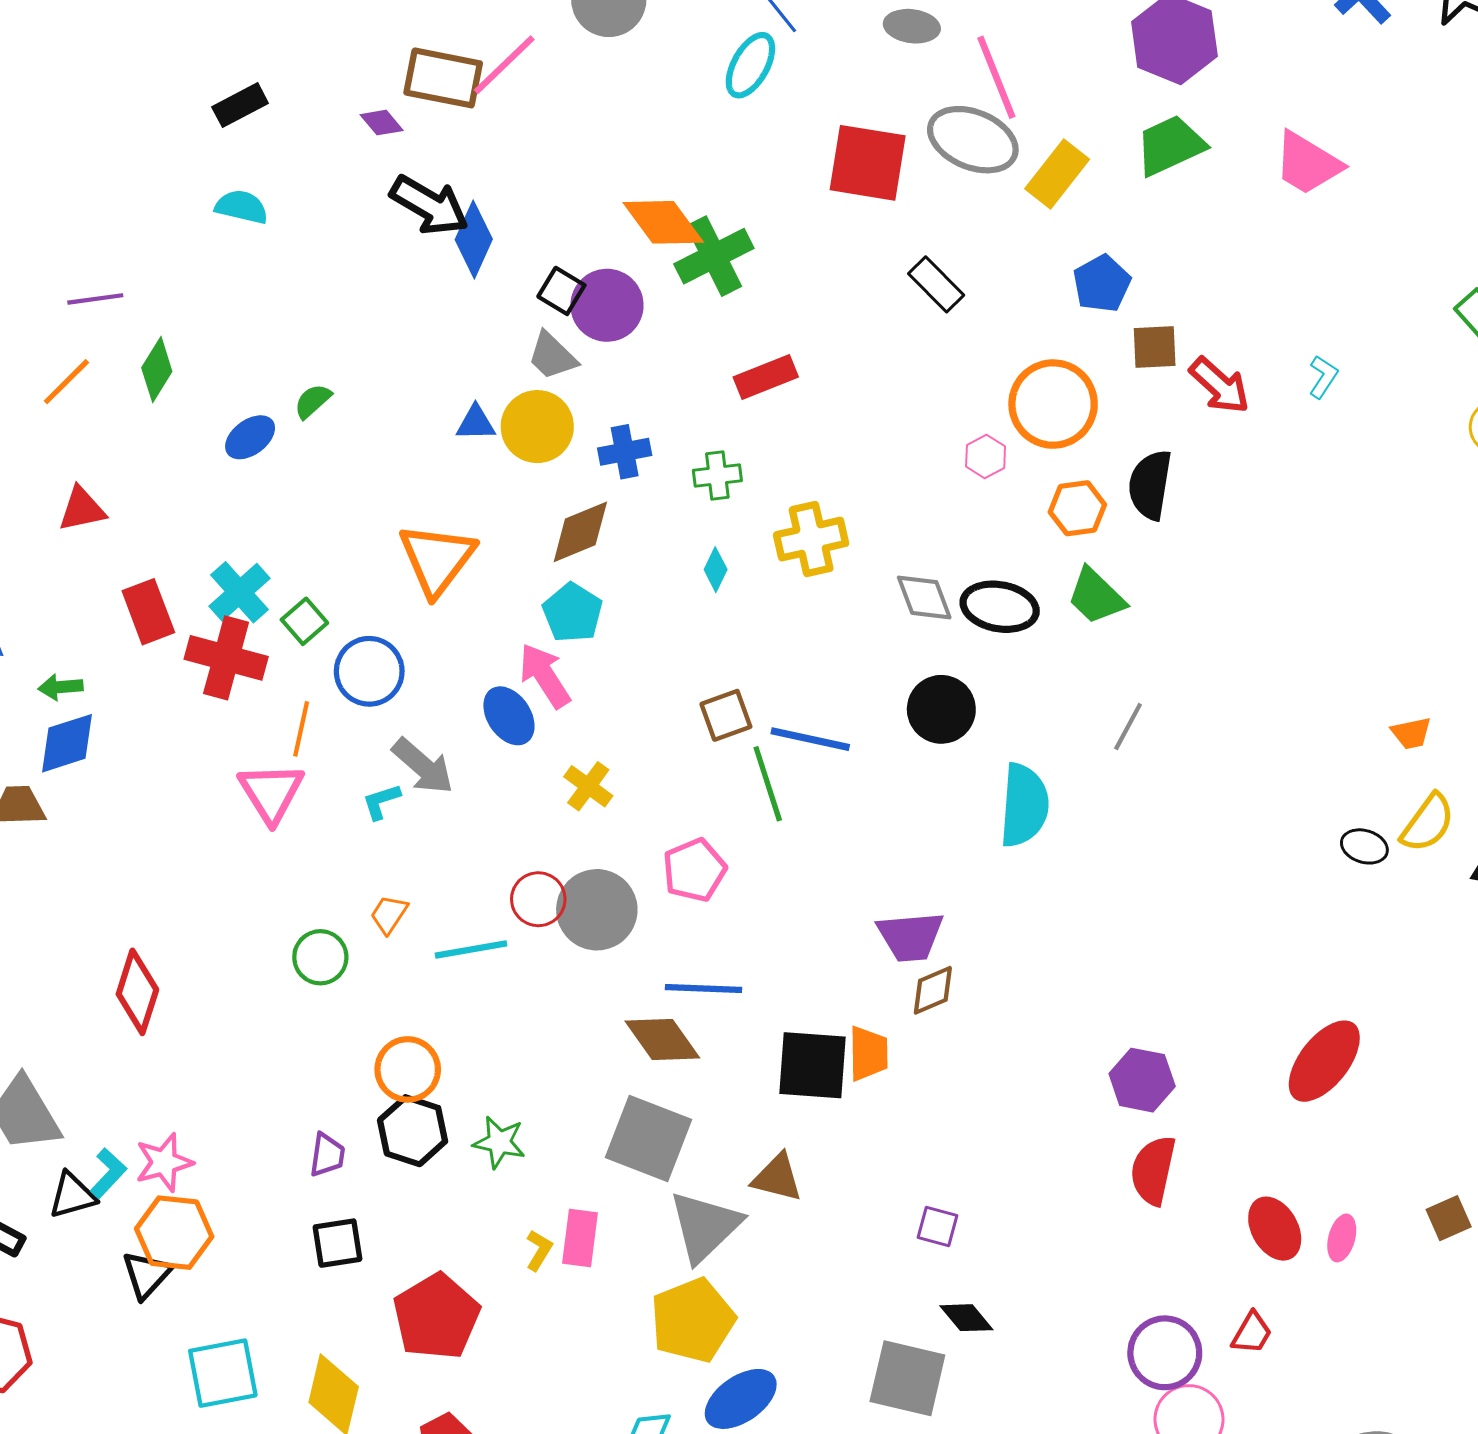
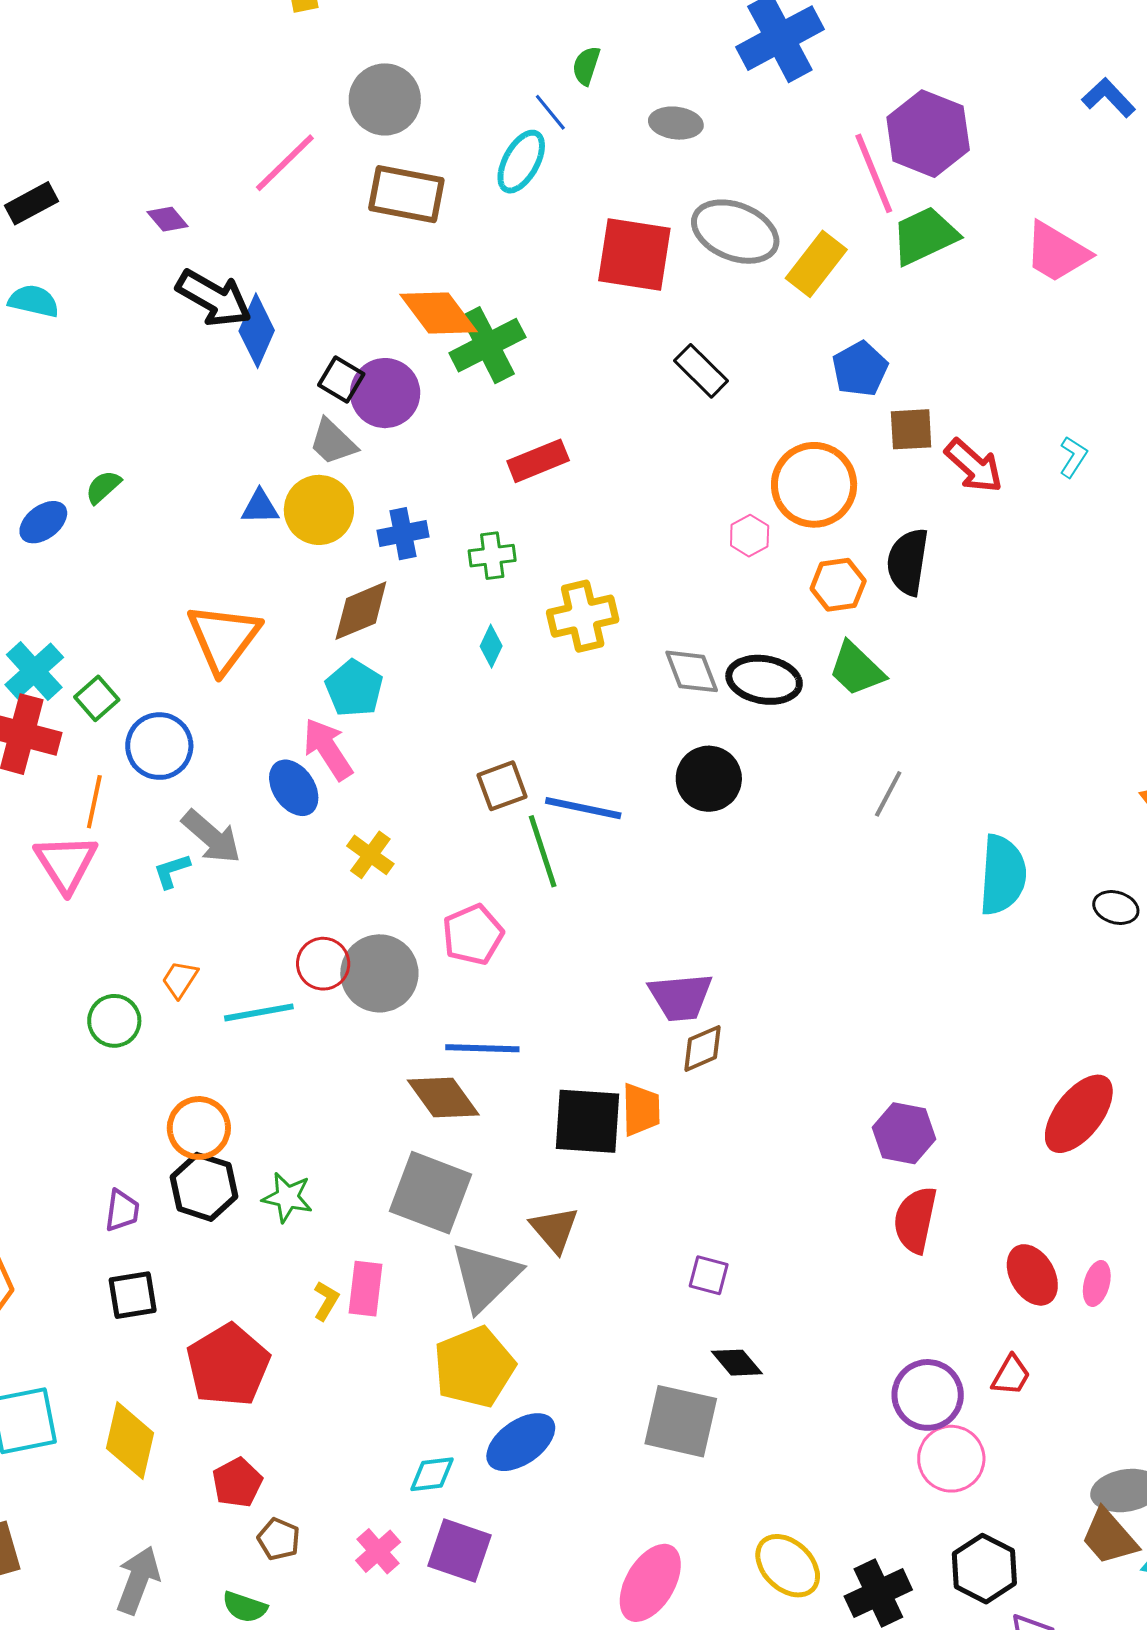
pink line: (996, 77) -> (874, 173), moved
brown rectangle: (443, 78) -> (406, 194), moved
cyan semicircle: (1024, 805) -> (1003, 875), moved
brown triangle: (777, 1178) -> (554, 1229), turned 36

